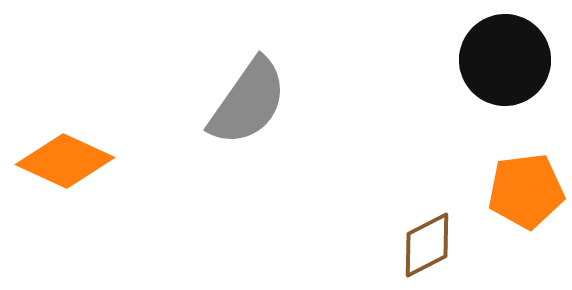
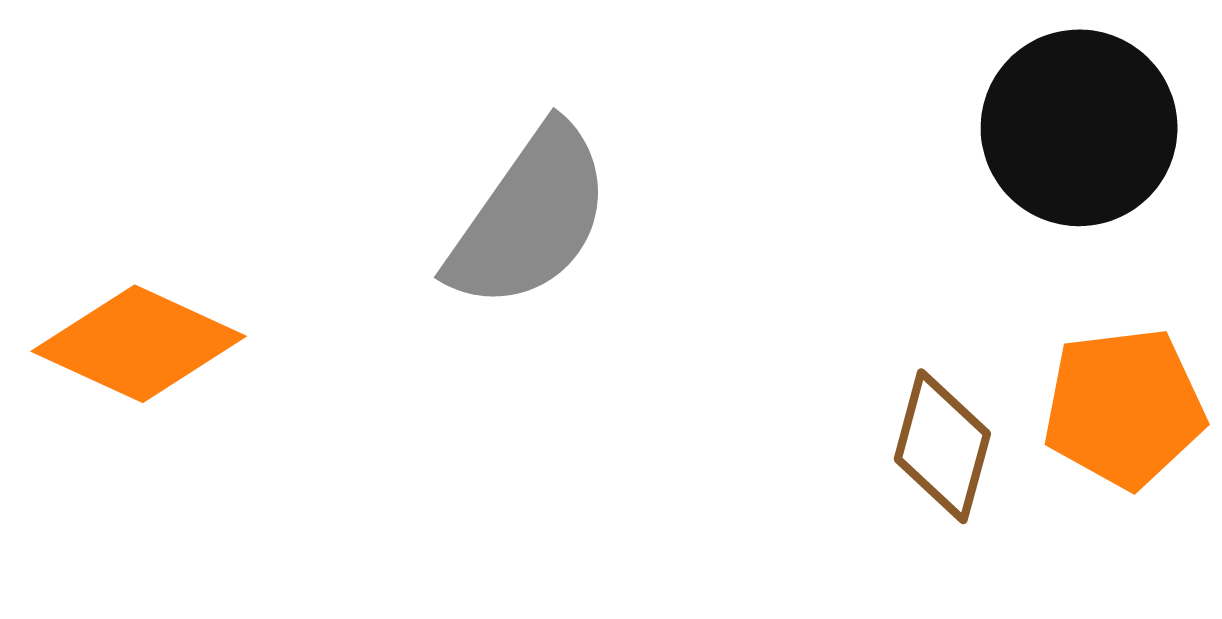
brown diamond: (427, 245) -> (942, 446), moved, turned -48

